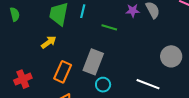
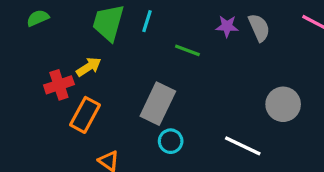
green semicircle: (15, 14) -> (38, 18), turned -104
orange rectangle: (63, 72) -> (85, 115), moved
red cross: (23, 79) -> (59, 85), moved

